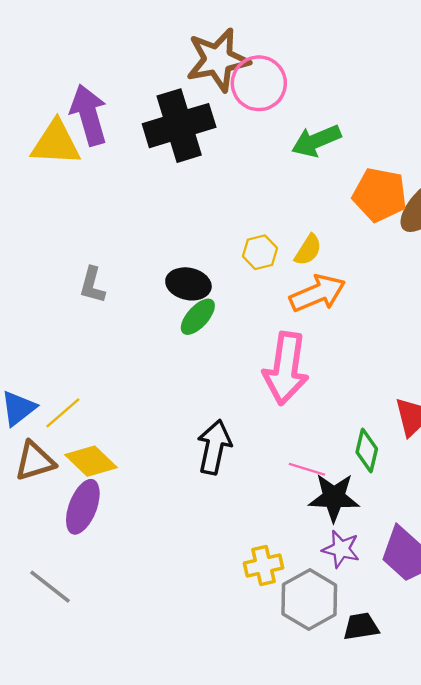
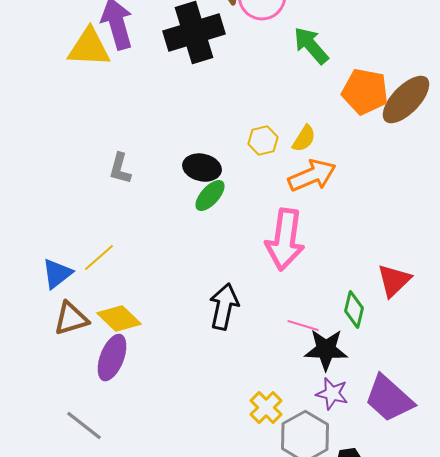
green arrow: (316, 141) -> (311, 46), turned 72
yellow line: (63, 413) -> (99, 258), moved
yellow cross: (264, 565) -> (266, 408), turned -32

